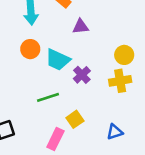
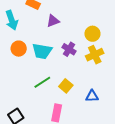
purple cross: (82, 75) -> (69, 49), moved
yellow square: (75, 119) -> (66, 86), moved
blue triangle: (115, 132) -> (92, 96), moved, turned 32

